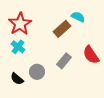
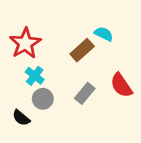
cyan cross: (18, 47) -> (35, 76), moved
gray circle: (37, 72) -> (43, 99), moved

